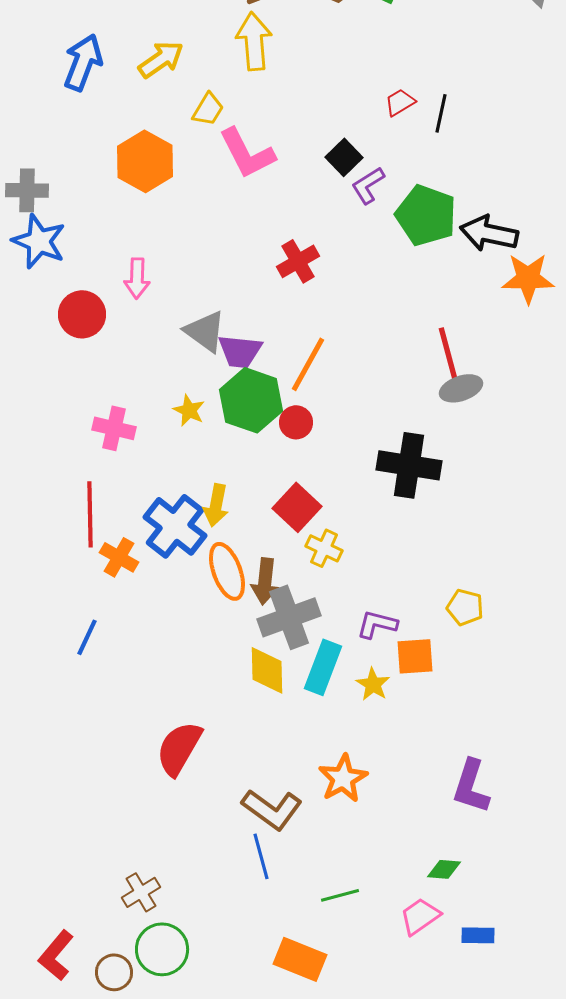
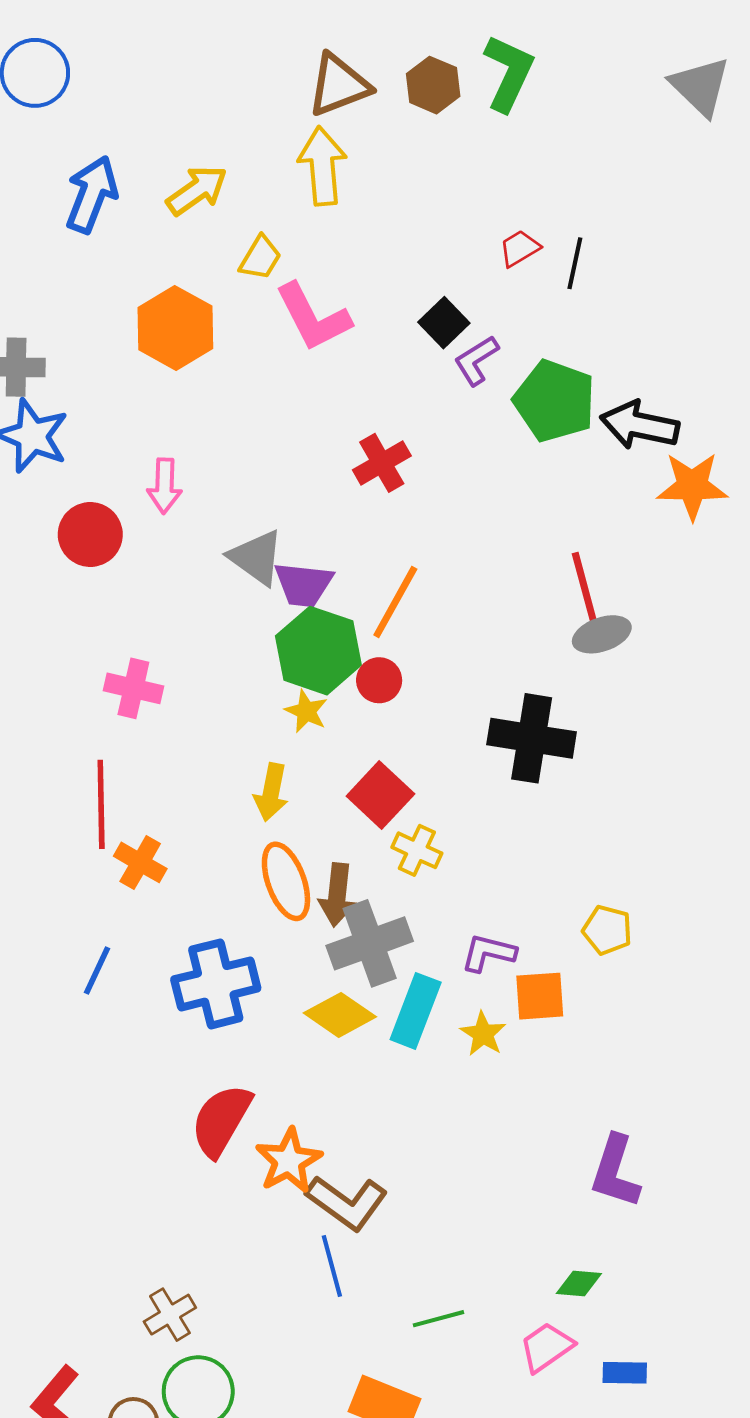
yellow star: (189, 410) -> (306, 711), moved
blue cross: (175, 526) -> (216, 984), moved, turned 38
yellow diamond: (267, 670) -> (340, 1015), turned -54
orange star: (343, 778) -> (289, 1161), moved

